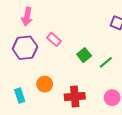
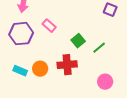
cyan rectangle: (20, 96) -> (20, 71), moved, turned -48
red cross: (75, 97) -> (67, 65), moved

